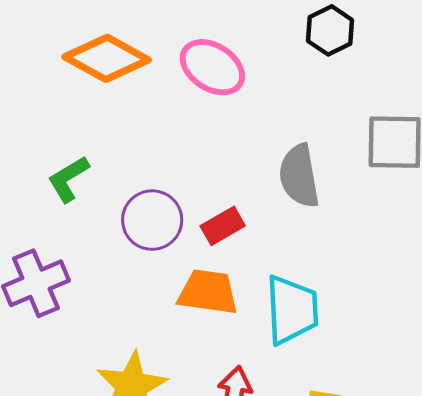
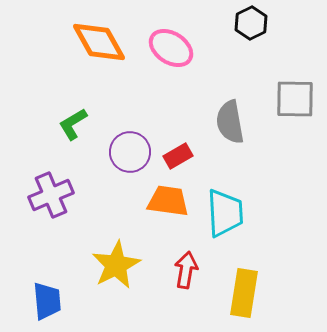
orange diamond: (107, 58) -> (99, 42), turned 32

